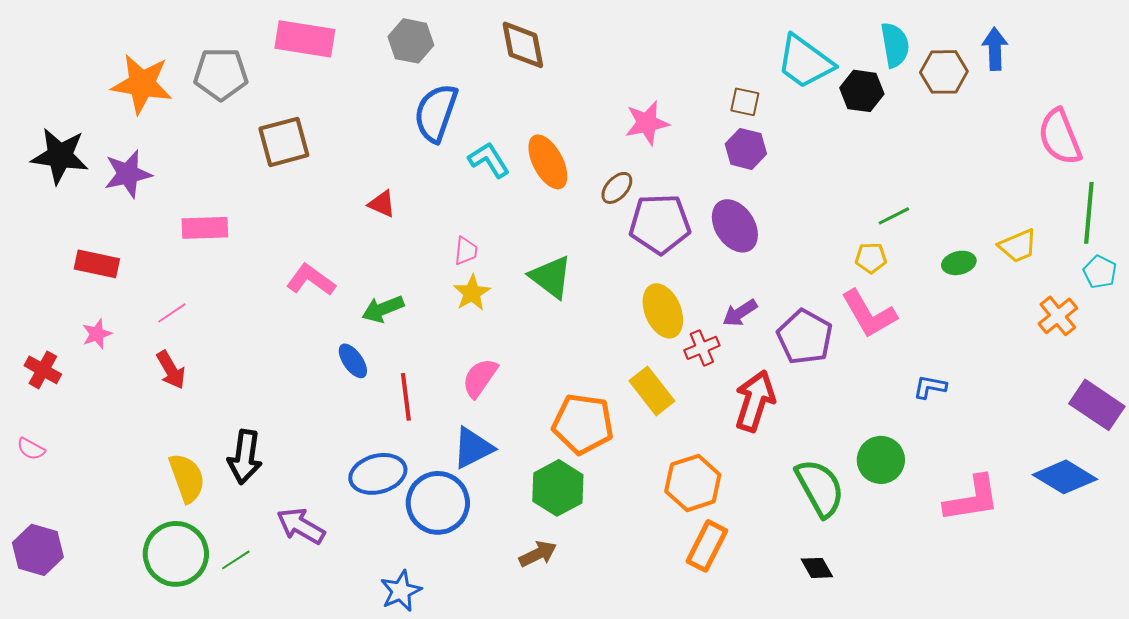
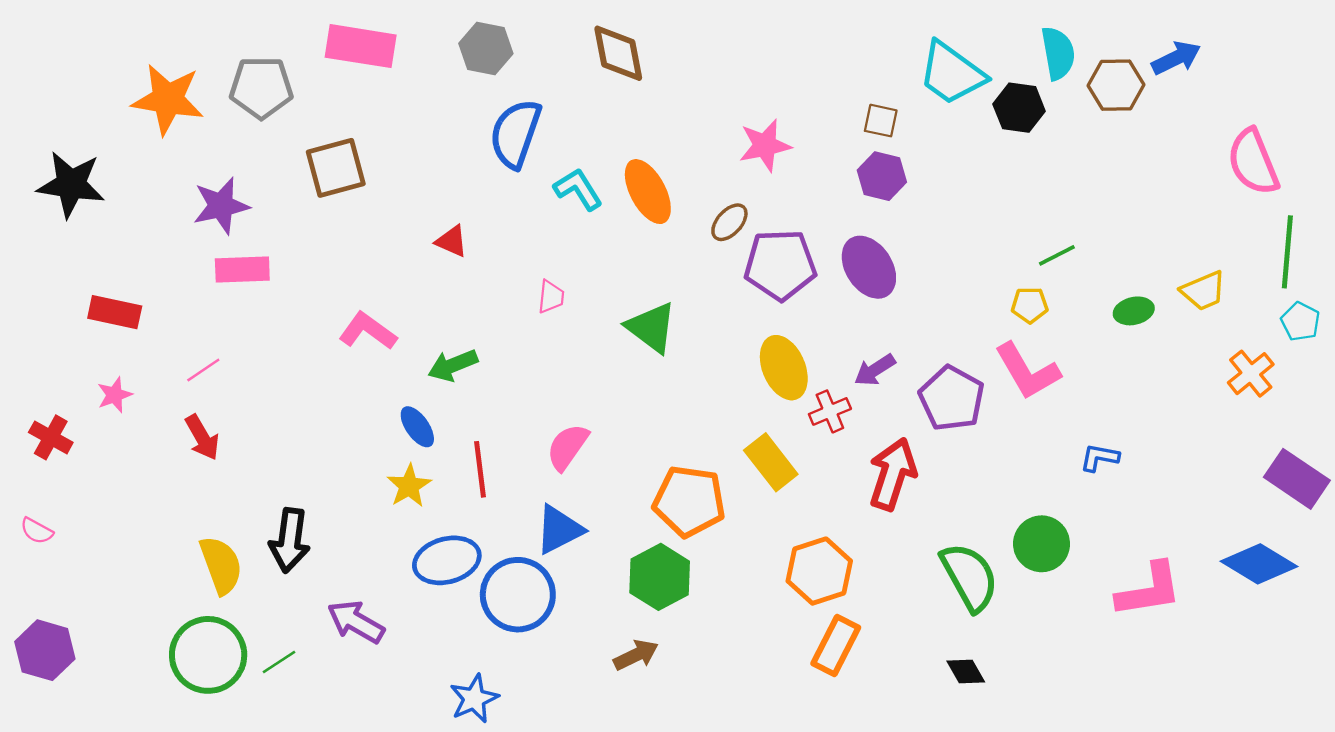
blue arrow: (995, 49) -> (1176, 58), turned 66
purple star: (128, 174) -> (221, 206), moved
yellow star: (472, 293) -> (409, 486), moved

